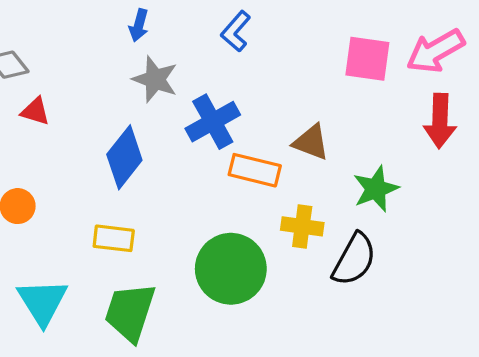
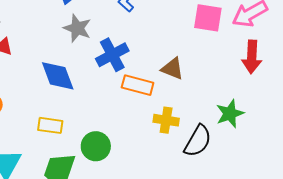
blue diamond: (124, 157) -> (58, 76), turned -60
green star: (376, 189) -> (230, 114), moved
green circle: (231, 269) -> (96, 146), moved, size x0.7

